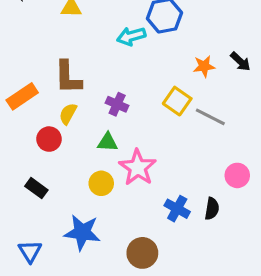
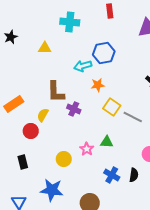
orange star: (204, 66) -> (98, 85), moved
brown L-shape: (68, 77) -> (56, 92), moved
green triangle: (108, 142) -> (107, 142), moved
pink star: (138, 168) -> (87, 149), size x0.6
black rectangle: (36, 188) -> (23, 162), turned 40

